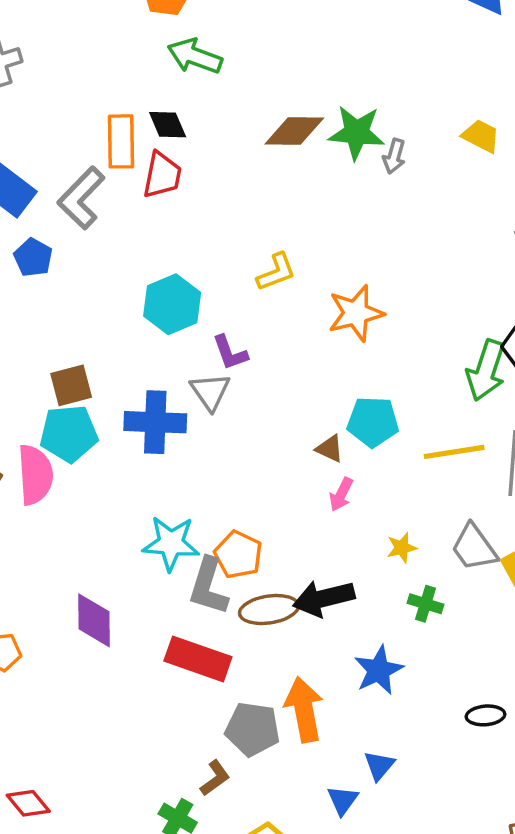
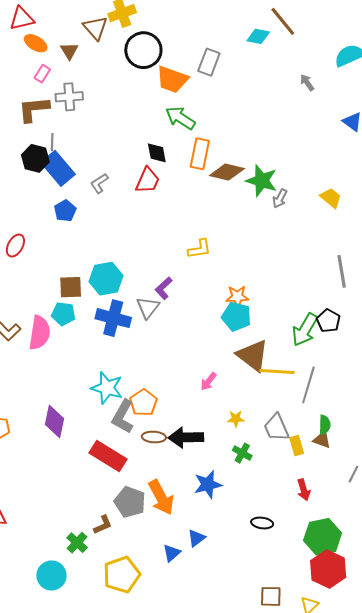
orange rectangle: (121, 141) -> (200, 154), moved
gray L-shape: (81, 198) -> (99, 183), size x0.6
cyan hexagon: (172, 304) -> (106, 279), moved
orange star: (356, 313) -> (237, 297), moved, size x0.7
purple L-shape: (230, 353) -> (164, 288), turned 55
cyan pentagon: (373, 422) -> (236, 317), moved
cyan pentagon: (69, 434) -> (63, 314), size x0.7
brown triangle: (330, 449) -> (253, 355), moved, size x2.0
brown ellipse: (269, 610) -> (154, 437), size x0.7
orange arrow: (304, 710) -> (161, 497), turned 150

